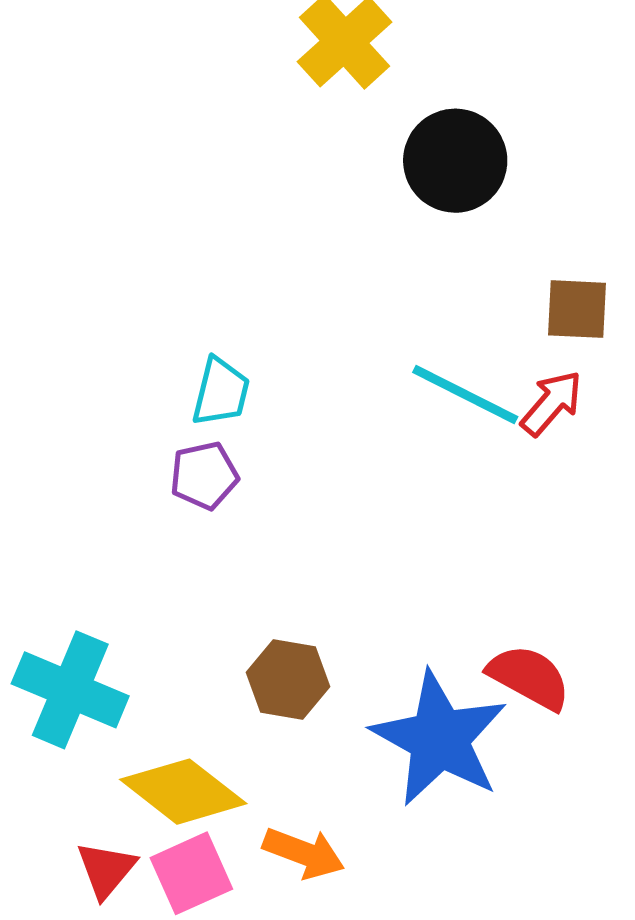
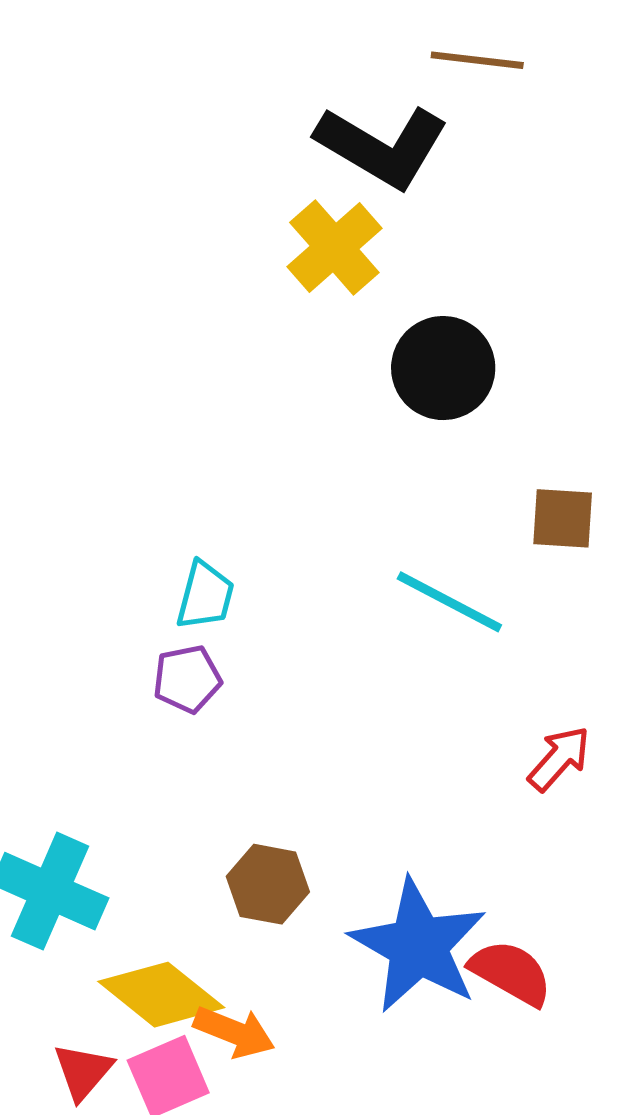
red arrow: (552, 403) -> (559, 759), moved
red semicircle: (529, 677) -> (511, 973), moved
orange arrow: (304, 853) -> (234, 1032), moved

